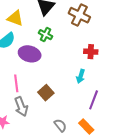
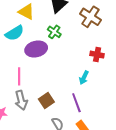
purple ellipse: (30, 54) -> (36, 49), turned -35
brown square: (46, 93) -> (46, 101), moved
purple line: (94, 100) -> (76, 103), moved, turned -48

